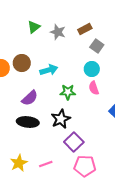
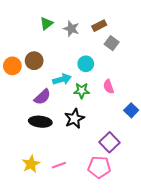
cyan circle: (92, 69) -> (86, 64), moved
cyan arrow: (49, 70) -> (62, 79), moved
purple square: (74, 142) -> (110, 142), moved

